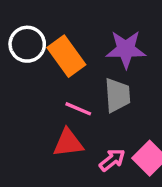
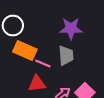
orange rectangle: (66, 56) -> (25, 50), moved, turned -30

